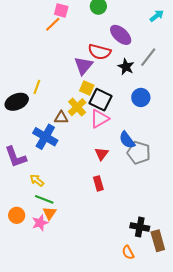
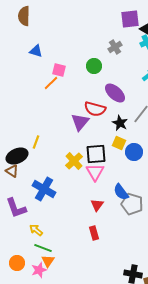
yellow square: (87, 88) -> (119, 143), moved
black square: (100, 100) -> (96, 154), turned -30
brown triangle: (61, 118) -> (12, 171), moved, turned 32
pink triangle: (99, 119) -> (95, 172), turned -30

